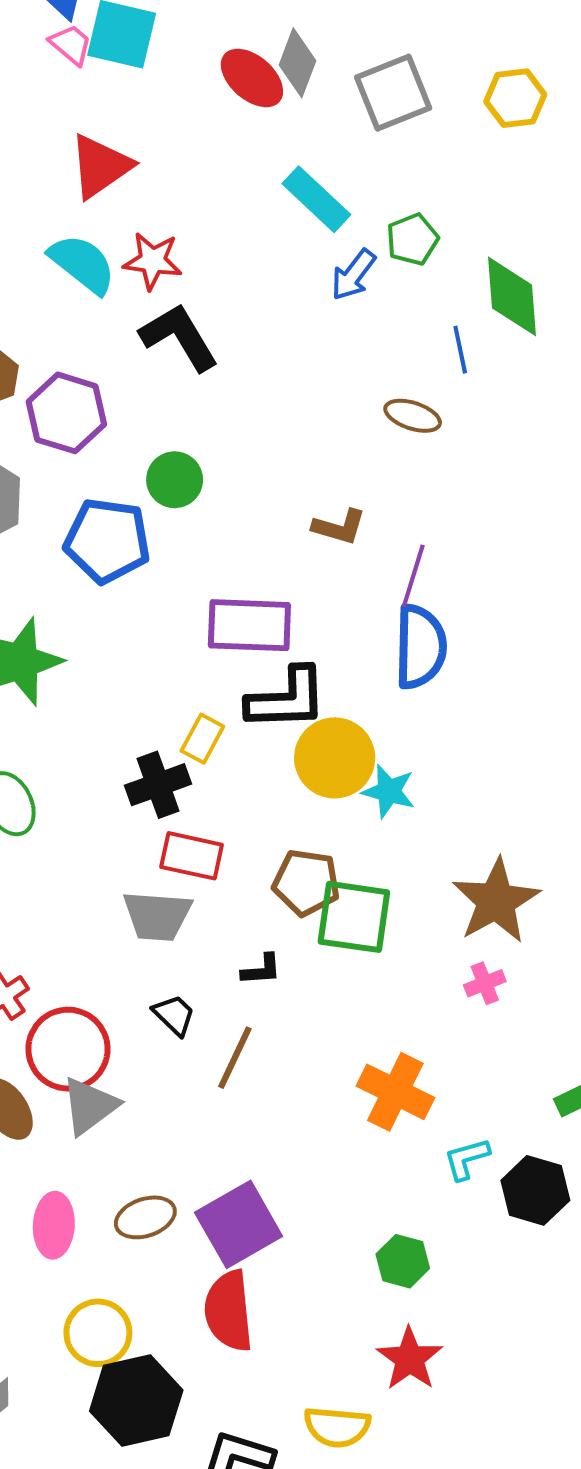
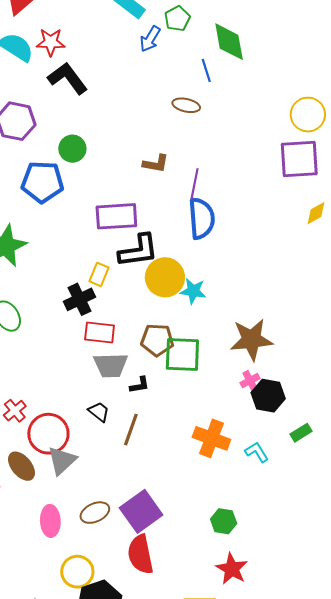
brown star: (496, 901) -> (251, 340), turned 30
gray trapezoid: (157, 916) -> (111, 365), moved
cyan L-shape: (467, 1159) -> (257, 452), moved, turned 80
black hexagon: (535, 1190) -> (268, 396), moved

